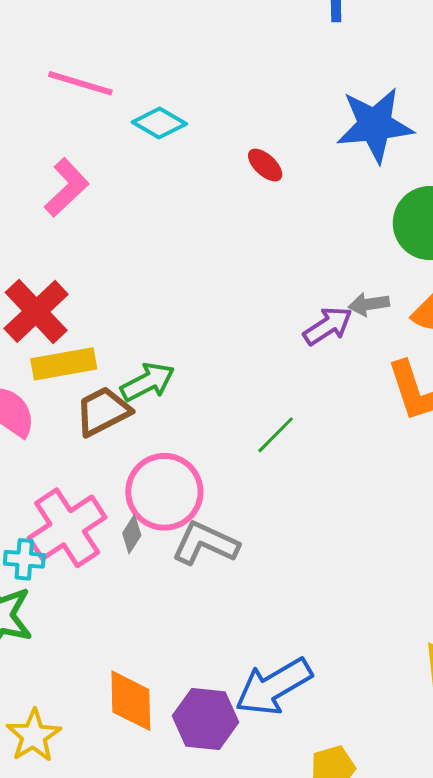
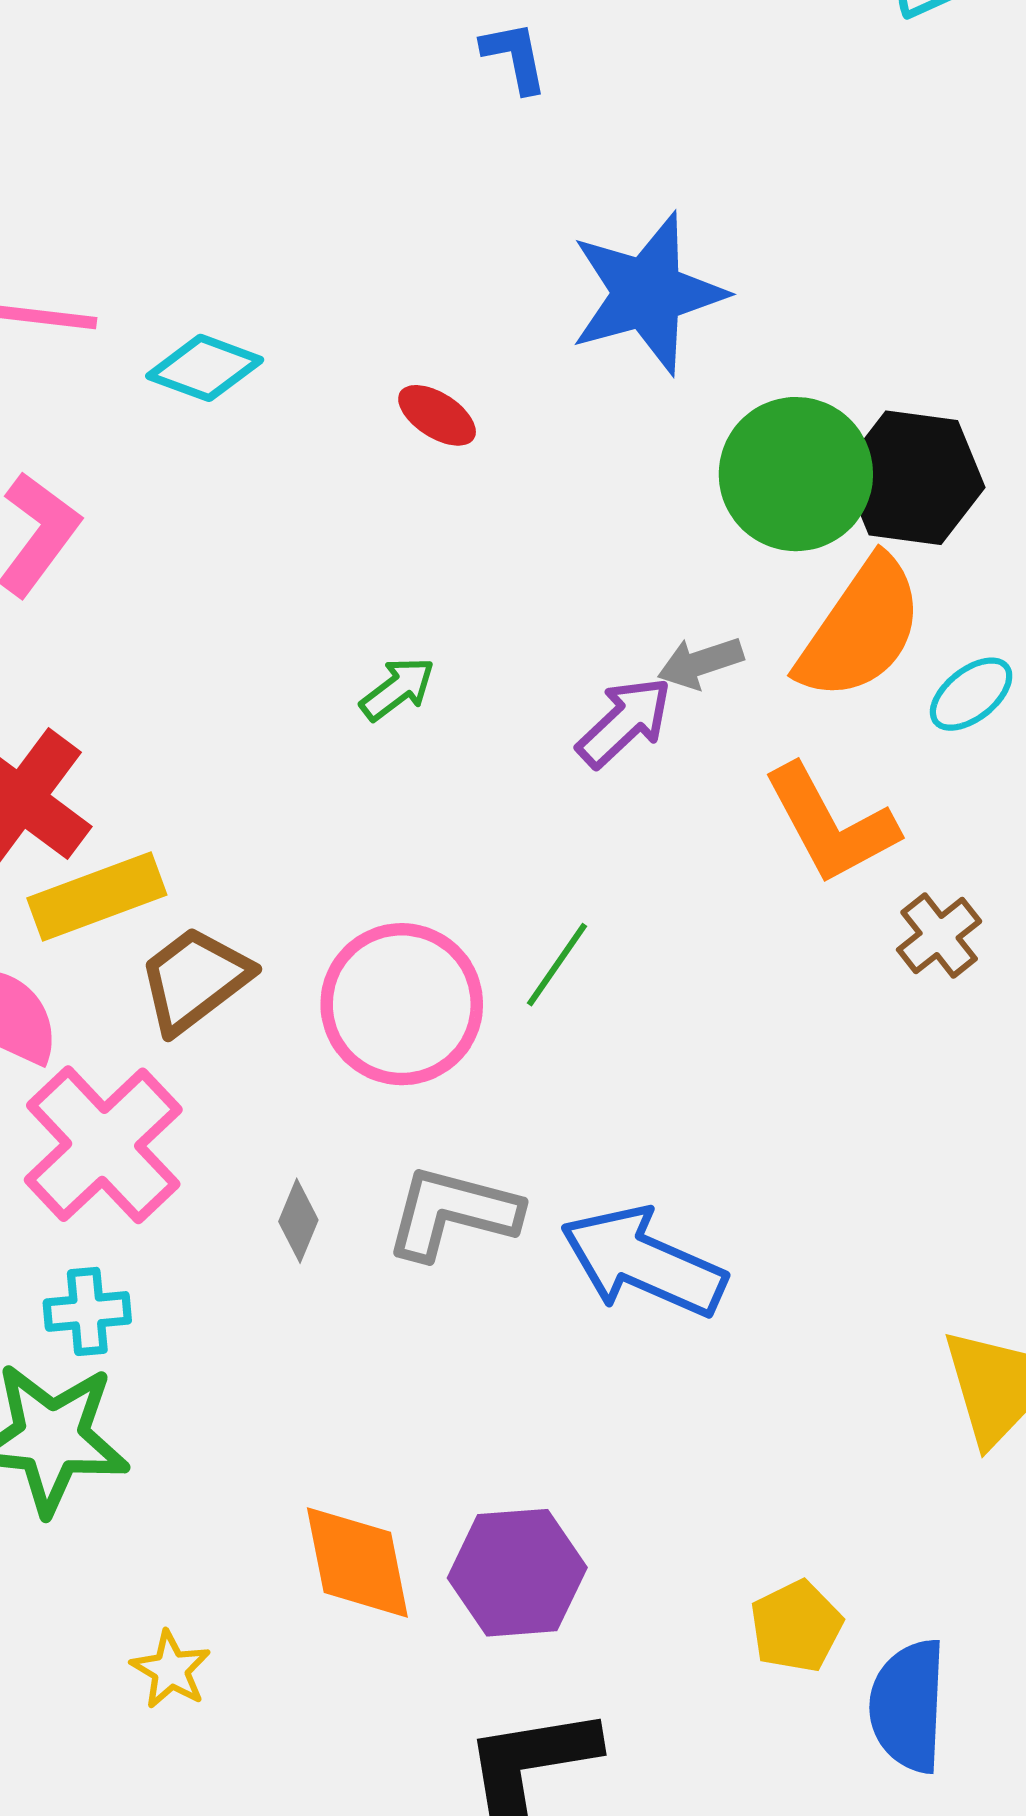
green arrow: (148, 382) -> (398, 689), moved, size x0.7
pink circle: (164, 492) -> (402, 1004), moved
pink cross: (67, 528) -> (103, 1145), moved
blue arrow: (274, 687) -> (643, 1262), moved, turned 64
yellow star: (34, 736) -> (171, 1670), size x0.7

